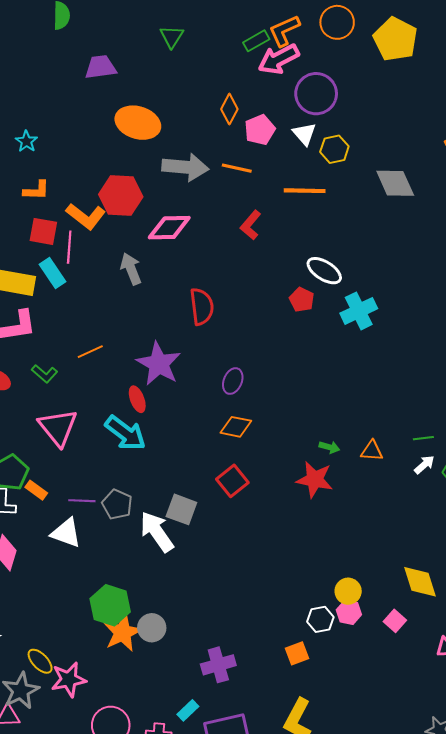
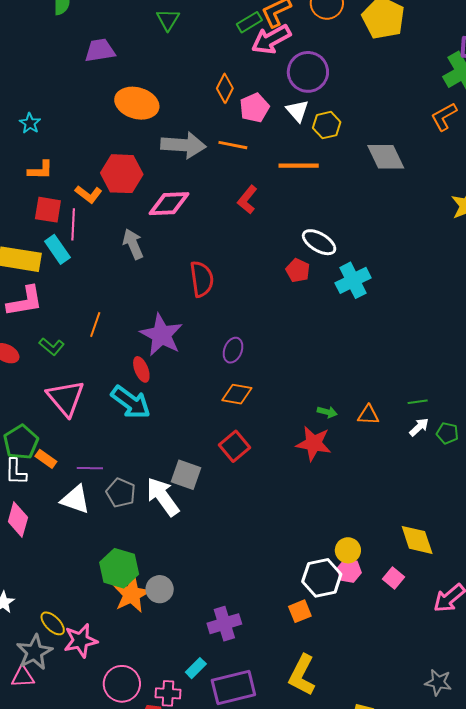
orange L-shape: (86, 216) -> (89, 194), size x0.7
orange line: (90, 352) -> (95, 324), turned -45
gray pentagon: (117, 504) -> (121, 493), moved
white hexagon: (320, 619) -> (322, 578), size x1.5

